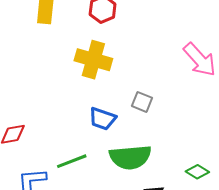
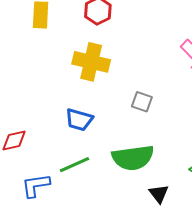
blue trapezoid: (102, 119) -> (79, 120), moved

